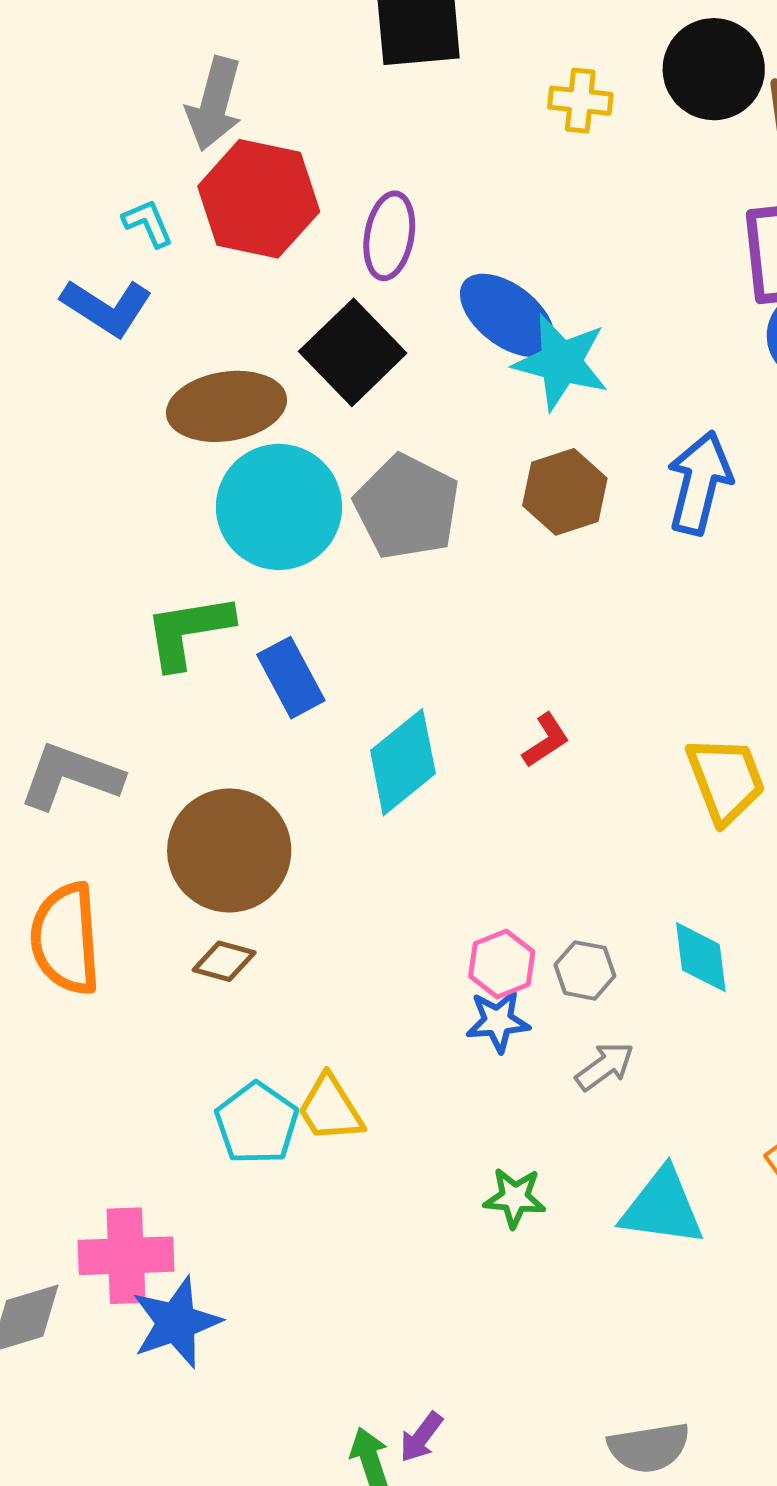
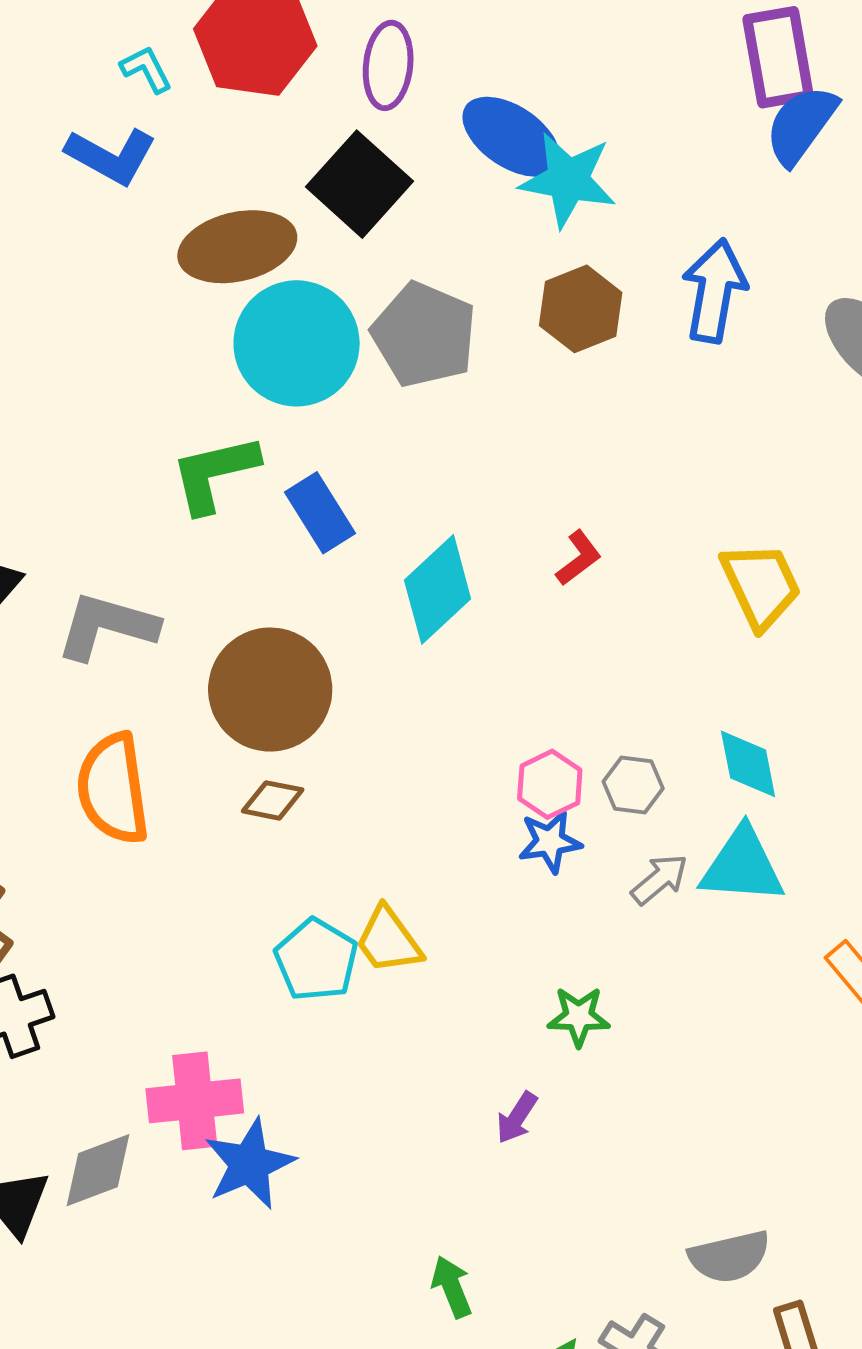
cyan triangle: (662, 1207) -> (742, 866), moved
purple arrow: (421, 1437) -> (517, 1118), moved

